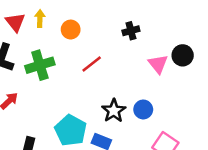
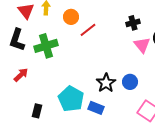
black cross: (131, 31) -> (133, 23), moved
red line: (92, 64) -> (88, 30), moved

